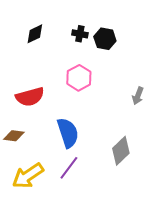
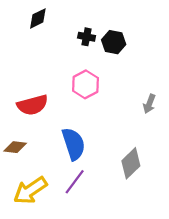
black diamond: (35, 34) -> (38, 18), moved

